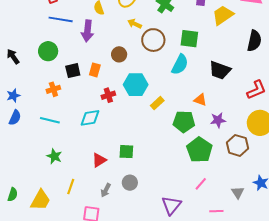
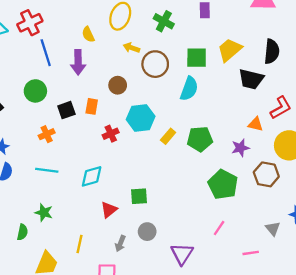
yellow trapezoid: (223, 15) -> (230, 50), moved
blue line: (61, 19) -> (46, 53), turned 70
black trapezoid: (220, 70) -> (251, 79), moved
orange triangle: (200, 100) -> (256, 124), moved
cyan diamond: (90, 118) -> (92, 176), moved
green pentagon: (184, 122) -> (200, 139), moved
green star: (54, 156) -> (44, 213), moved
pink line: (201, 184) -> (219, 228), moved
green semicircle: (13, 195) -> (22, 232), moved
purple triangle: (171, 205) -> (182, 254), moved

